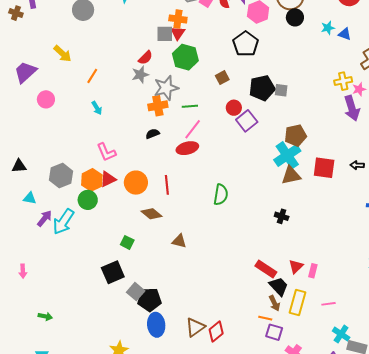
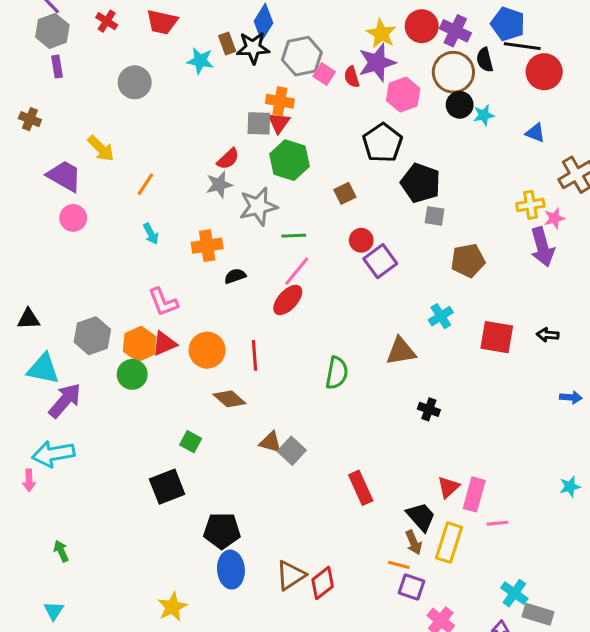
brown cross: (16, 13) -> (30, 119), moved
cyan star: (328, 28) -> (484, 115), moved
purple trapezoid: (25, 72) -> (64, 176), moved, turned 70
black pentagon: (262, 88) -> (421, 183), moved, turned 30
orange cross: (158, 106) -> (207, 246), moved
brown pentagon: (296, 135) -> (468, 260), moved
red ellipse: (187, 148) -> (288, 300), turned -35
cyan cross: (287, 155) -> (441, 316), size x0.6
brown triangle: (291, 175) -> (401, 351), moved
cyan triangle: (30, 198) -> (43, 369), size x1.6
purple arrow: (44, 218) -> (65, 401), size x1.4
cyan arrow: (63, 222) -> (53, 454), moved, turned 44
red rectangle: (266, 269) -> (361, 488), moved, turned 30
pink rectangle: (313, 271) -> (474, 494), size x1.5
gray square: (136, 292) -> (292, 451), moved
pink line: (328, 304) -> (498, 523), moved
green arrow: (45, 316) -> (61, 551), turned -128

